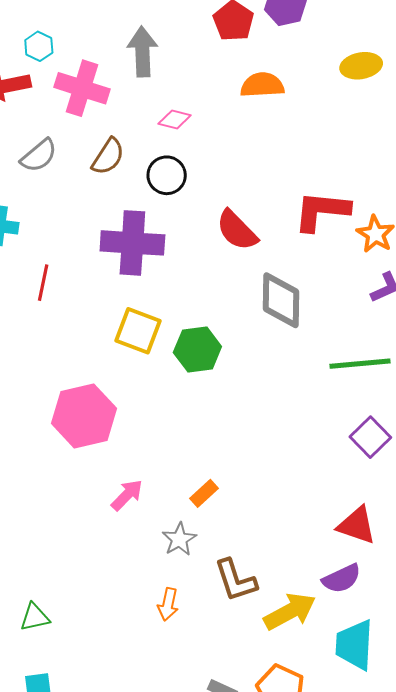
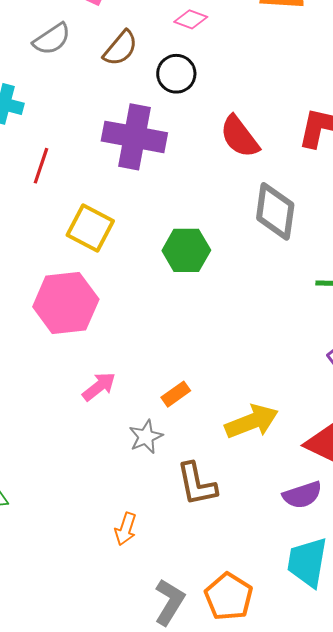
yellow square: (138, 331) -> (90, 228), moved
orange arrow: (168, 604) -> (126, 529), moved
yellow arrow: (290, 611) -> (252, 422), moved

